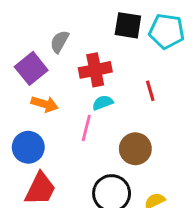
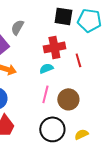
red cross: (95, 70) -> (54, 47), moved
pink line: (86, 128) -> (45, 94), moved

